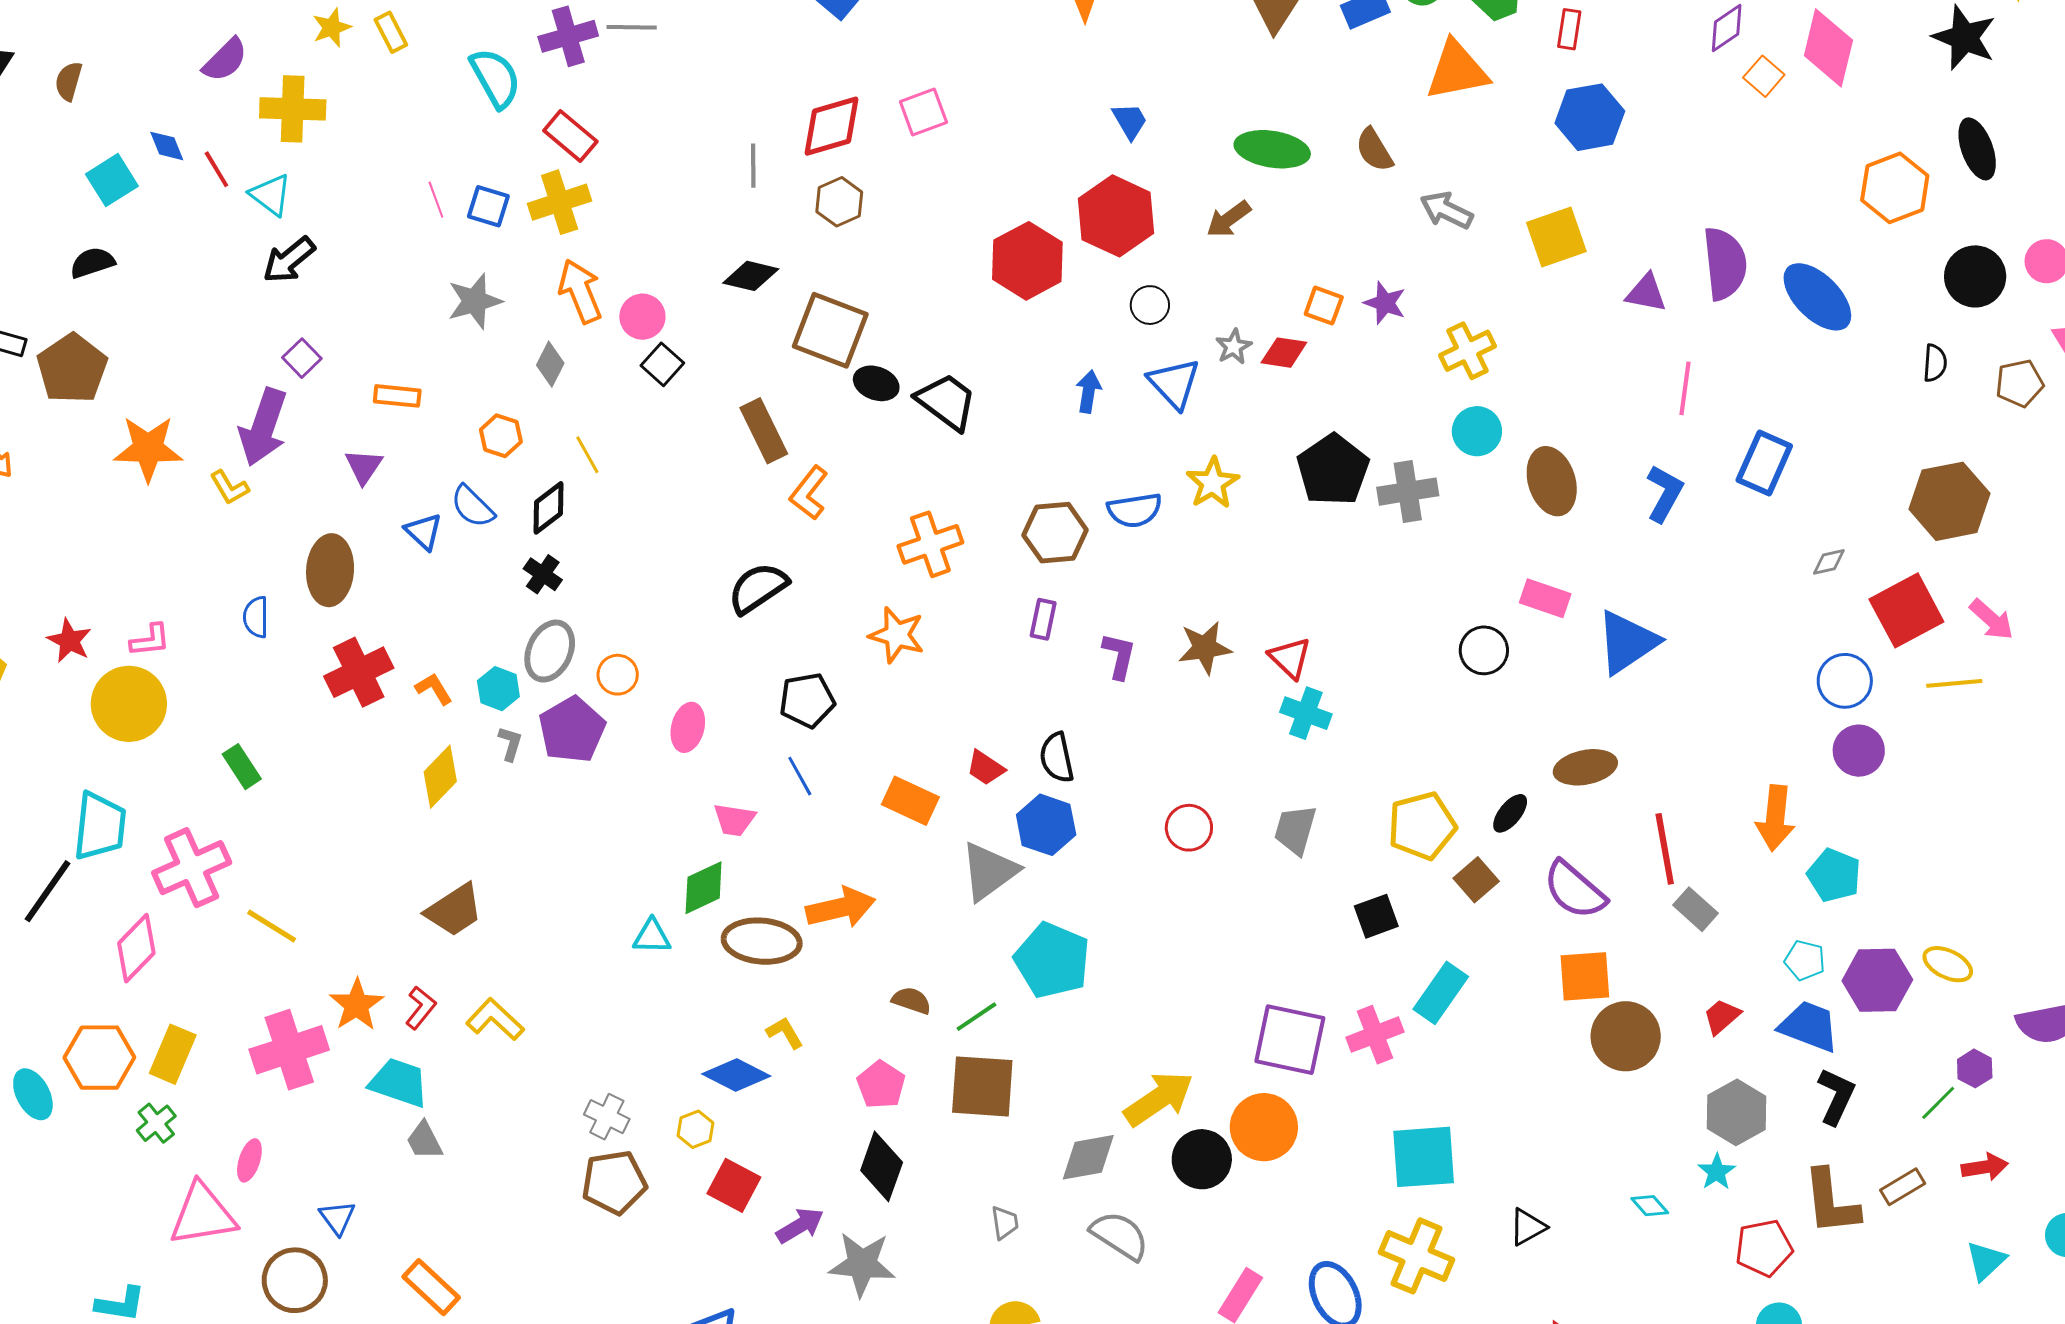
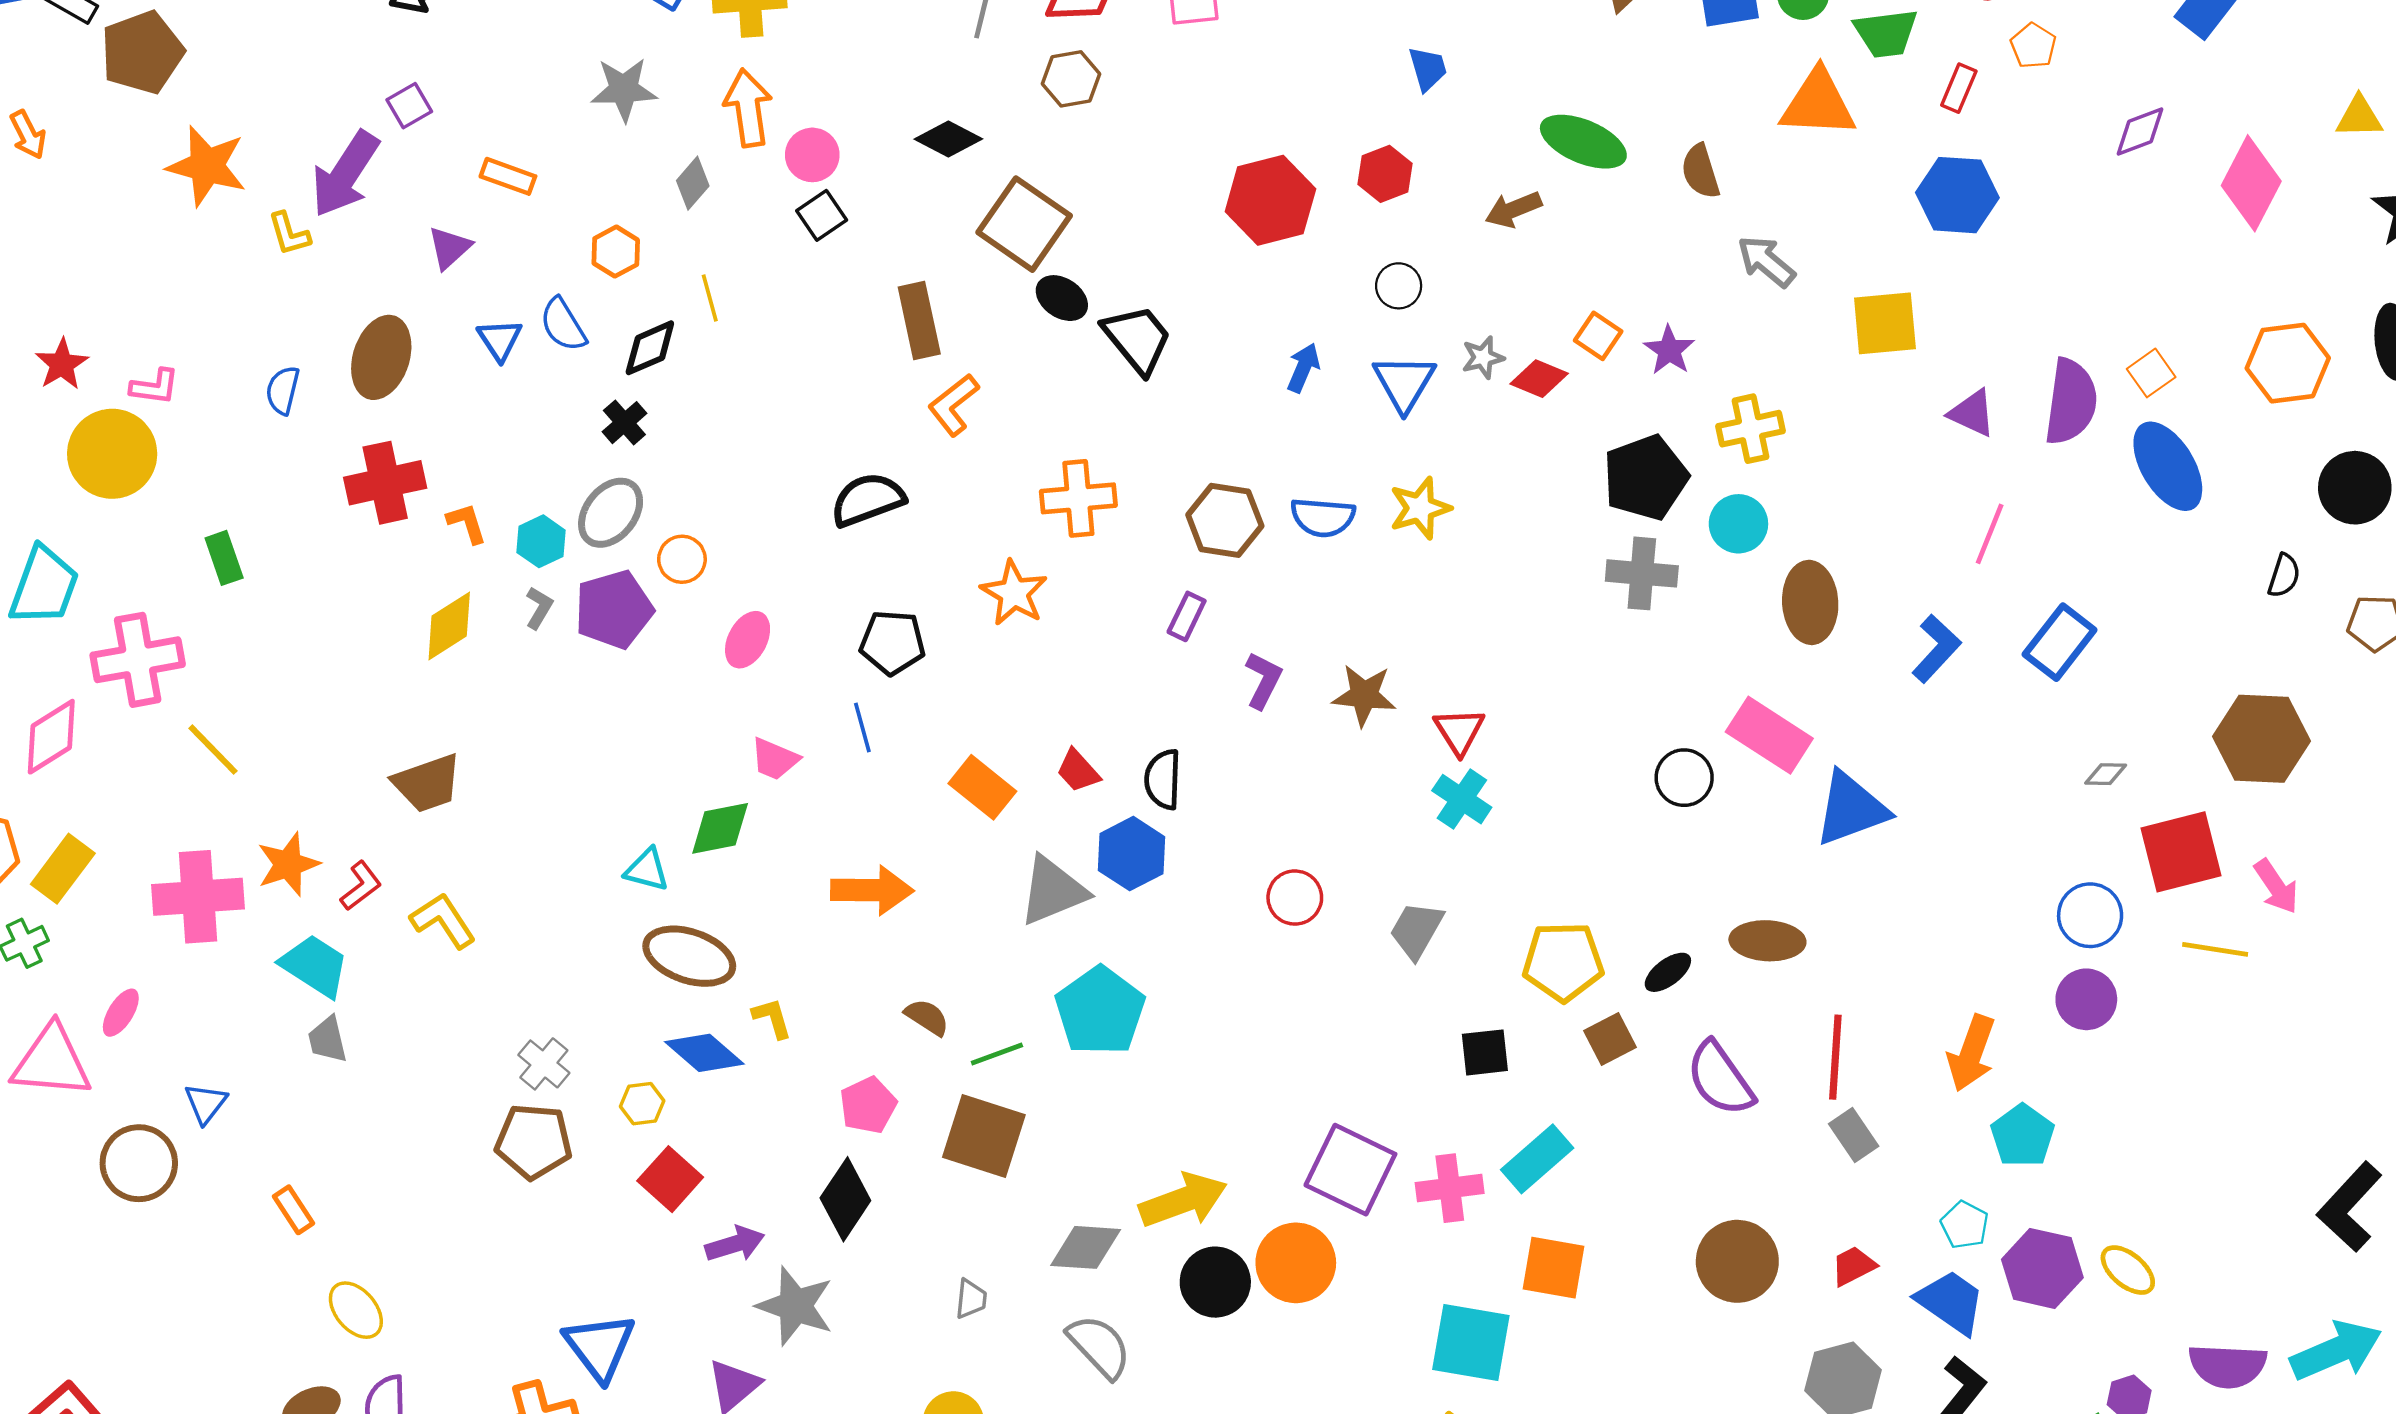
orange square: (1764, 76) -> (2151, 373), moved
red hexagon: (1116, 216) -> (1385, 174), size x0.6
black pentagon: (1333, 470) -> (1646, 477), moved
pink rectangle: (1545, 598) -> (1769, 735), size x1.4
brown ellipse: (762, 941) -> (689, 956), moved
orange square: (1585, 976) -> (1553, 1268), moved
orange rectangle: (431, 1287) -> (293, 1210), size x0.7

